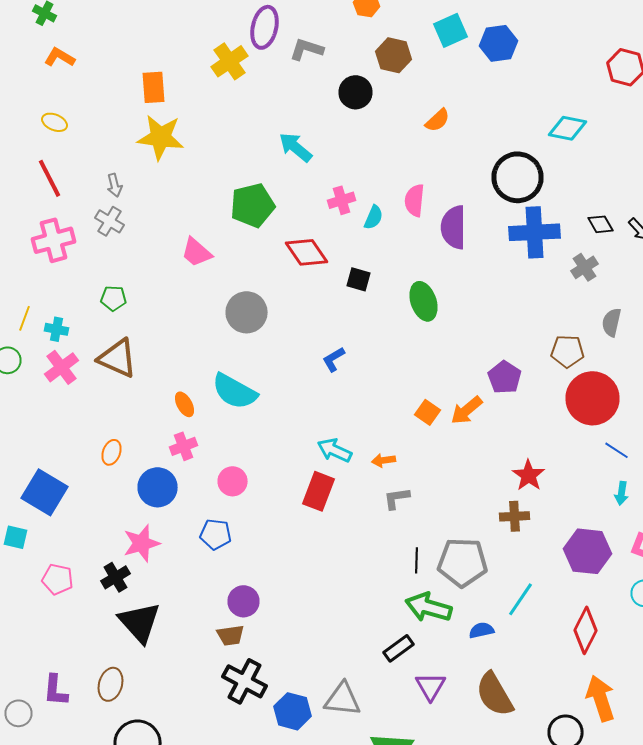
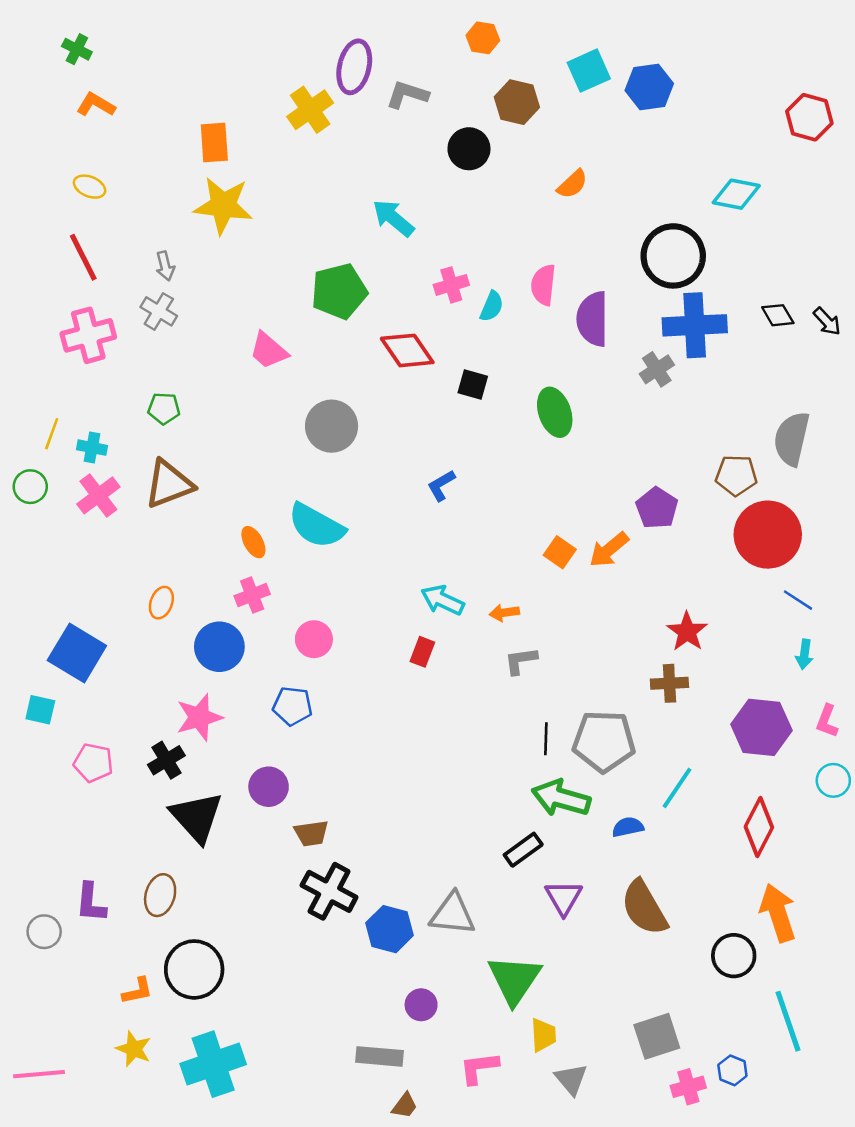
gray cross: (584, 267) -> (657, 369), moved
gray semicircle: (612, 322) -> (792, 439), size x1.5
brown triangle: (118, 358) -> (169, 484), turned -45
red rectangle: (318, 491) -> (422, 652), size x0.6
purple circle: (244, 601) -> (269, 787), moved

